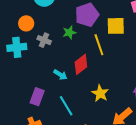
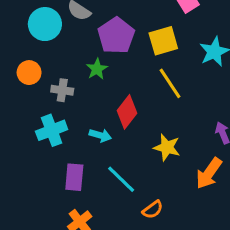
yellow line: (99, 45) -> (170, 83), moved
cyan cross: (17, 47) -> (52, 130), moved

